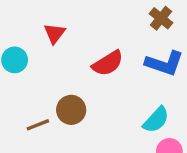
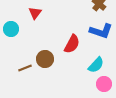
red semicircle: (108, 63) -> (72, 44), moved, turned -30

